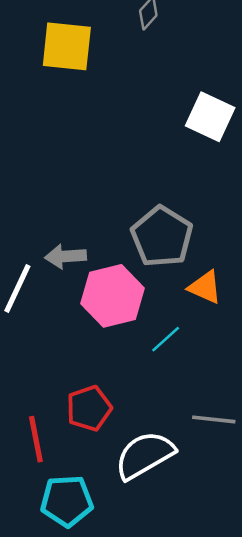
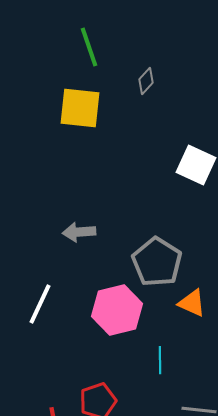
gray arrow: (66, 256) -> (79, 232), moved
cyan line: (166, 339) -> (160, 360), moved, turned -48

